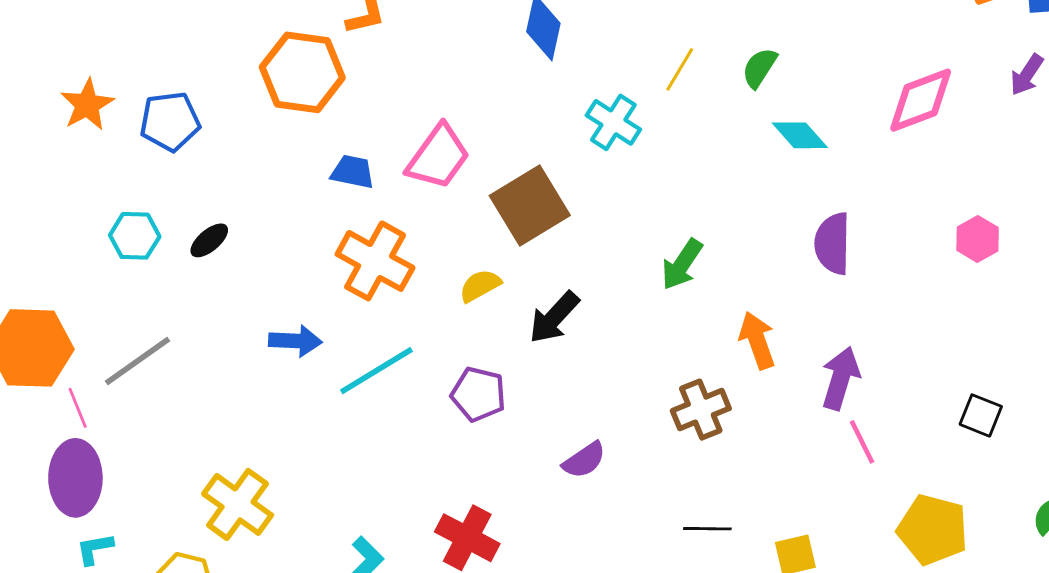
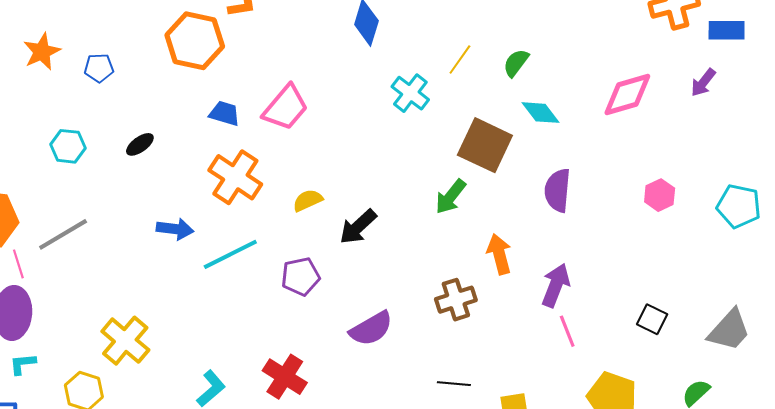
blue pentagon: (170, 121) -> (99, 68), size x0.7
brown square: (530, 206) -> (485, 145), moved, turned -38
black ellipse: (209, 240) -> (140, 144), moved
purple pentagon: (478, 394) -> (301, 276), turned -30
purple semicircle: (584, 460) -> (371, 329), size x1.4

